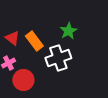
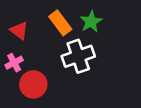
orange rectangle: (34, 41) -> (60, 23), moved

